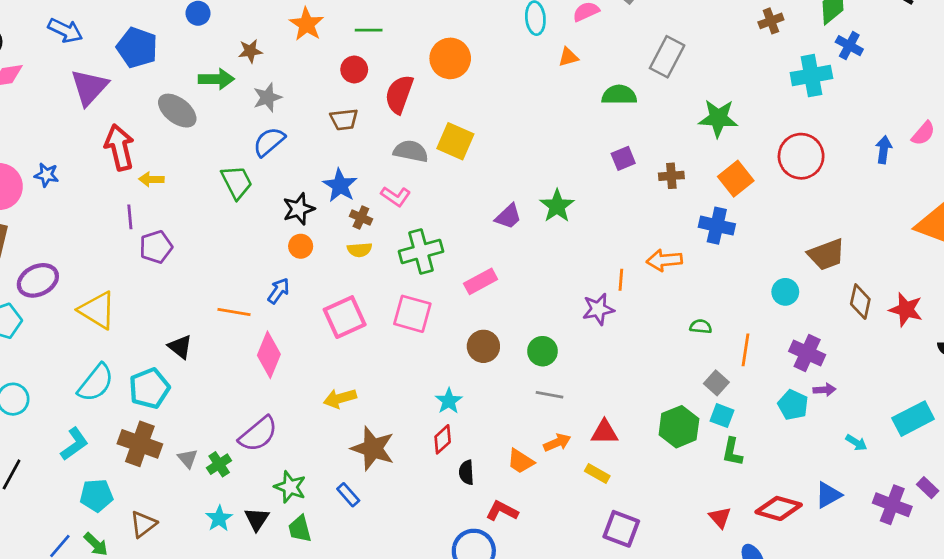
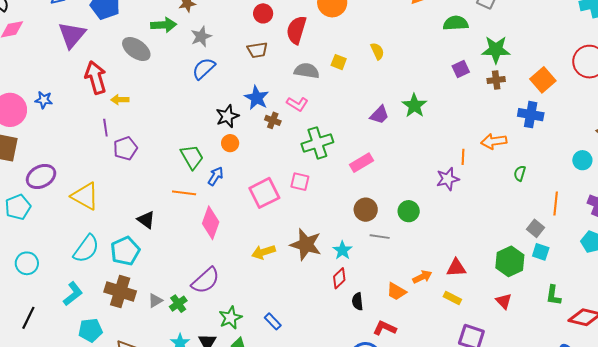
green star: (718, 118) -> (496, 50), moved
yellow square: (455, 141) -> (339, 62), size x0.6
green trapezoid: (237, 182) -> (192, 157), moved
yellow semicircle: (360, 250) -> (377, 51), moved, turned -108
pink square: (412, 314) -> (300, 182), moved, size x0.7
green semicircle: (701, 326) -> (520, 173), moved, turned -77
gray line: (550, 395) -> (380, 237), moved
brown star: (373, 448) -> (306, 245), moved
green L-shape: (732, 452) -> (553, 295), moved
gray triangle: (188, 459) -> (155, 301), turned 42
green star: (290, 487) -> (230, 318), turned 30
red triangle: (720, 517) -> (504, 301), moved

